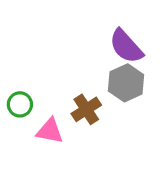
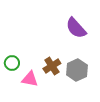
gray hexagon: (126, 83) -> (77, 70), moved

